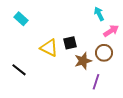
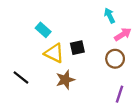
cyan rectangle: (21, 19) -> (43, 30), moved
brown star: (83, 61) -> (65, 80), moved
purple line: (96, 82) -> (119, 94), moved

